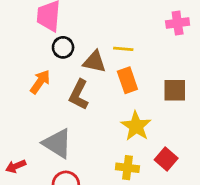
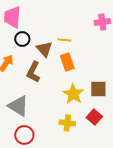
brown triangle: (95, 62) -> (44, 49), turned 36
brown square: (175, 90) -> (98, 89), moved

